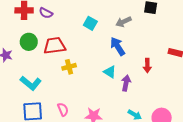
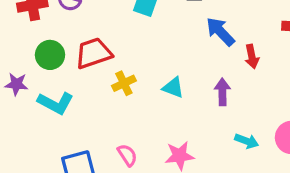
blue arrow: (118, 46) -> (220, 32), moved
cyan triangle: (110, 72) -> (173, 88), moved
cyan L-shape: (31, 83) -> (56, 103), moved

